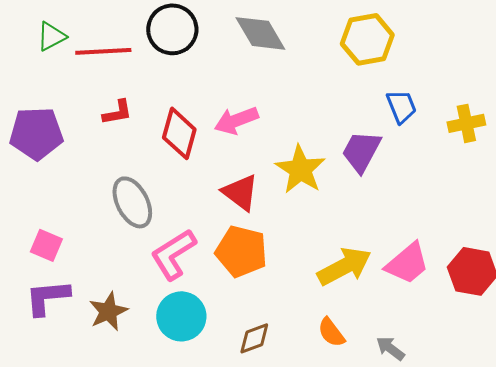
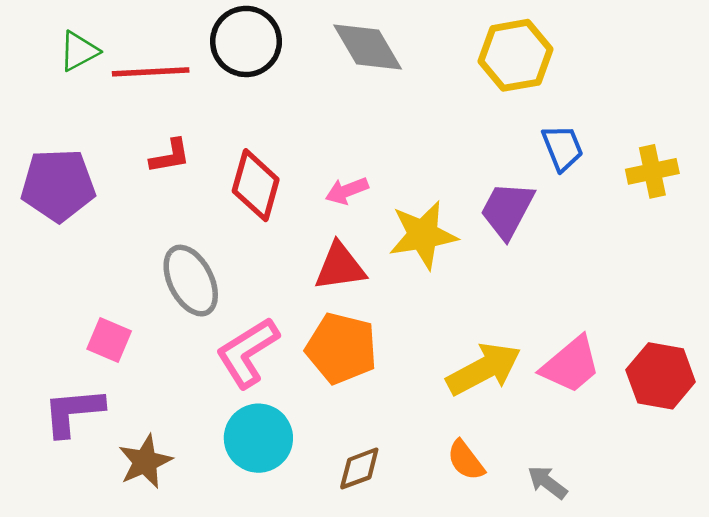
pink arrow: (236, 120) -> (347, 191), moved, size x0.7
yellow star: (300, 169) -> (423, 235), turned 30
red triangle: (240, 192) -> (340, 267), turned -45
pink square: (46, 245) -> (109, 340), moved
brown star: (108, 311) -> (145, 462), moved

